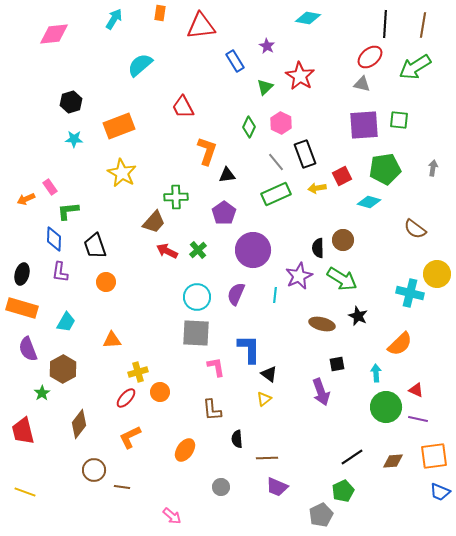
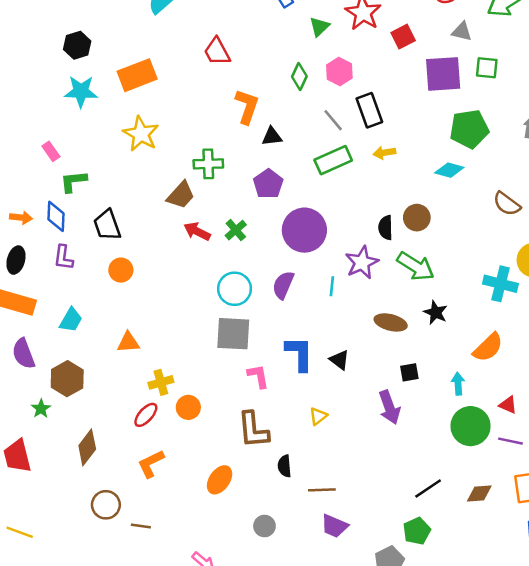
gray triangle: (362, 84) -> (462, 32), moved
cyan star: (74, 139) -> (81, 91), size x1.5
red square: (342, 176) -> (403, 37), moved
orange arrow: (26, 199) -> (21, 218), moved, turned -150
black triangle: (269, 374) -> (339, 360), moved
brown L-shape: (212, 410) -> (253, 430), size x1.4

